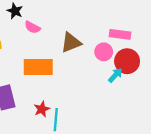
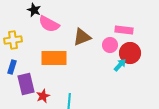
pink semicircle: (32, 27) -> (49, 24), size x1.5
red star: (42, 109) -> (43, 96), moved

